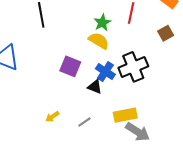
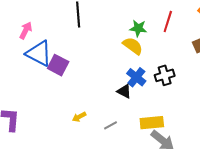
green star: (102, 23) -> (138, 28), turned 30
purple square: (70, 66) -> (58, 65), moved
black cross: (133, 67) -> (165, 75), size x0.7

